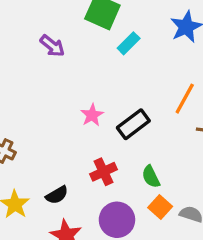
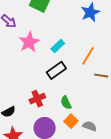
cyan rectangle: (129, 43) -> (58, 46), moved
pink star: (92, 115) -> (29, 42), moved, size x1.5

